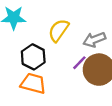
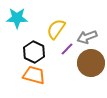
purple line: (79, 63) -> (67, 49), moved

